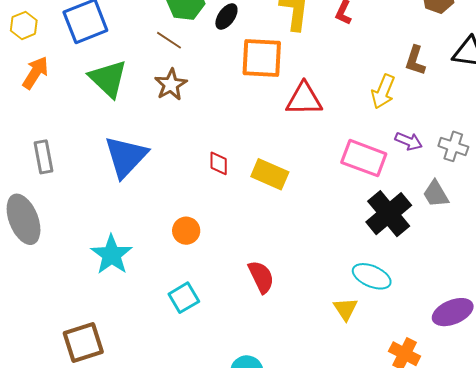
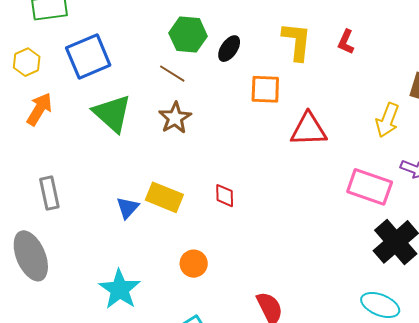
orange square: (262, 58) -> (265, 89), size x0.7
blue triangle: (126, 157) -> (127, 208), moved, size x0.5
yellow rectangle: (270, 174) -> (164, 197), moved

